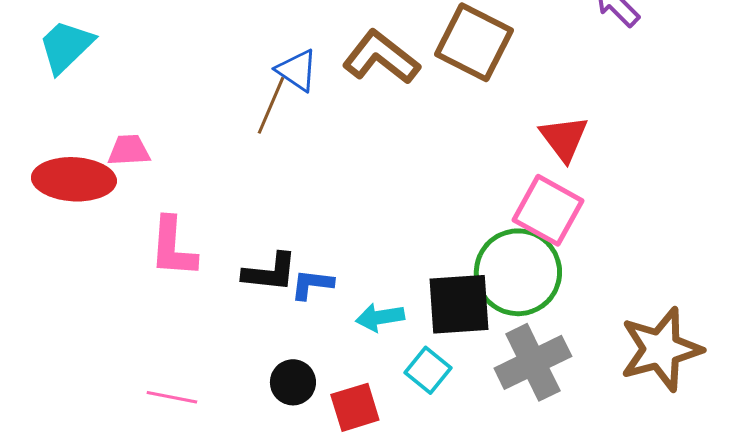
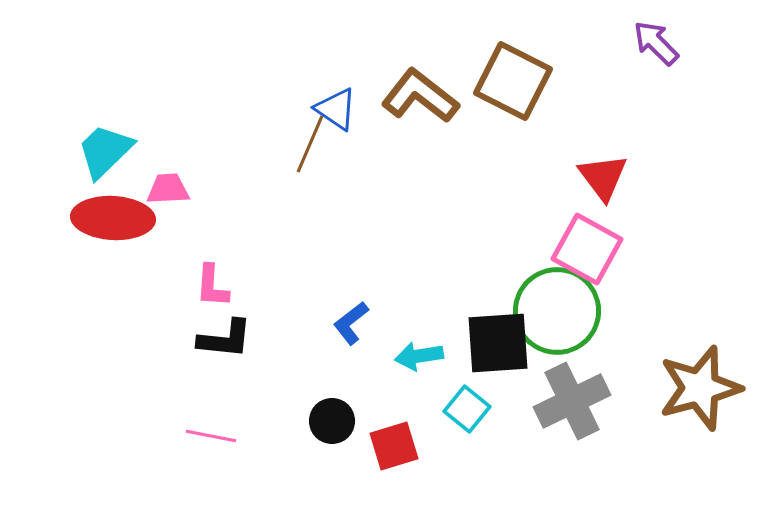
cyan trapezoid: (66, 46) -> (105, 151), moved
pink L-shape: (173, 247) -> (212, 286), size x0.7
black L-shape: (270, 272) -> (225, 339), moved
blue L-shape: (312, 284) -> (351, 323), turned -45

